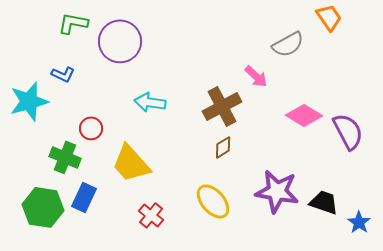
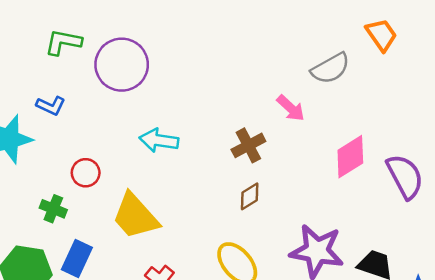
brown cross: (222, 106) -> (248, 145), size x0.7
pink diamond: (304, 115) -> (350, 157), turned -63
green cross: (65, 157) -> (53, 209), size x0.7

